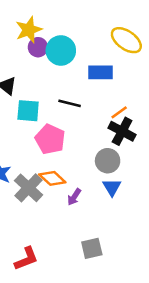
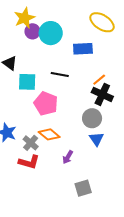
gray cross: (28, 188) -> (31, 143), size x0.7
purple arrow: (74, 197) -> (68, 157), moved
red L-shape: (26, 259) -> (29, 162), moved, turned 40

